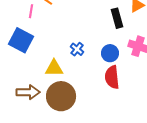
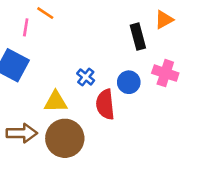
red semicircle: (112, 77) -> (105, 104), moved

